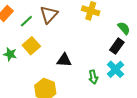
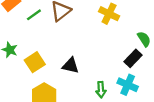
yellow square: (31, 46) -> (35, 62), moved
cyan cross: (115, 69) -> (128, 85), turned -30

